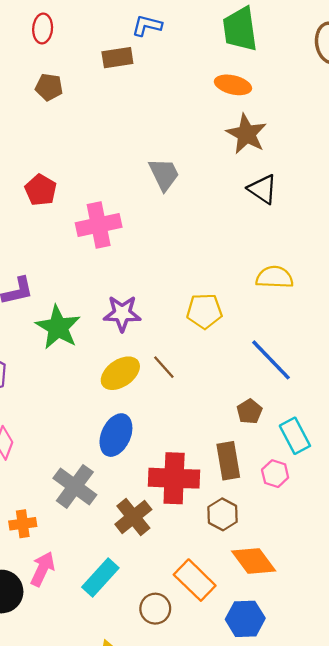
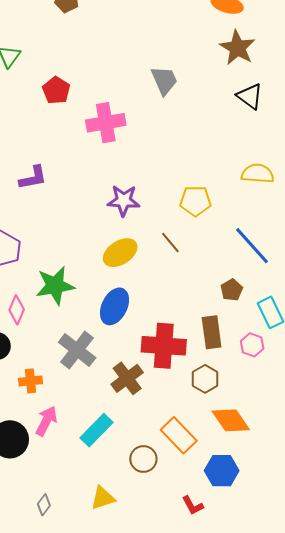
green star: (58, 327) -> (55, 286), moved, turned 30
brown line: (164, 367) -> (170, 243), moved

